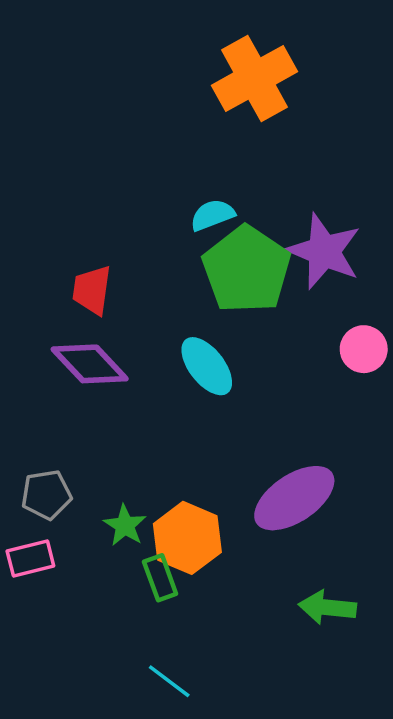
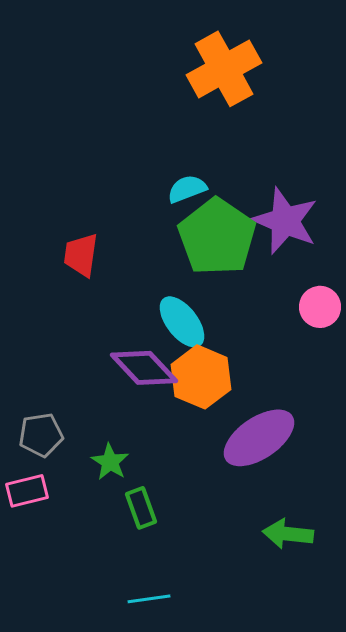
purple diamond: (90, 364) -> (144, 368), moved
orange hexagon: (187, 538) -> (201, 377), moved
cyan line: (169, 681) -> (149, 599), turned -45

